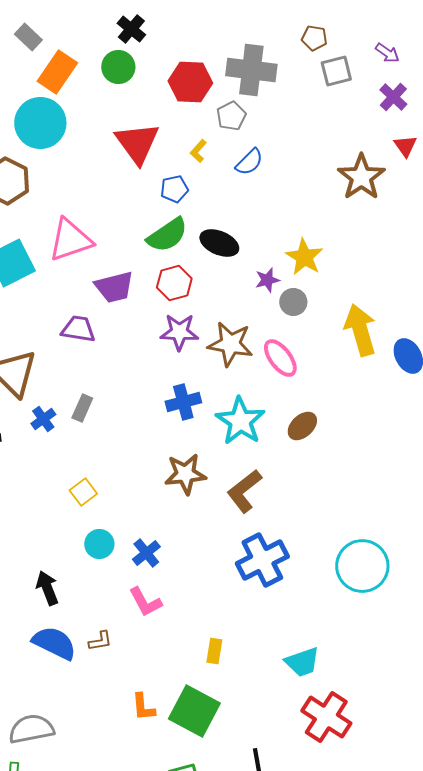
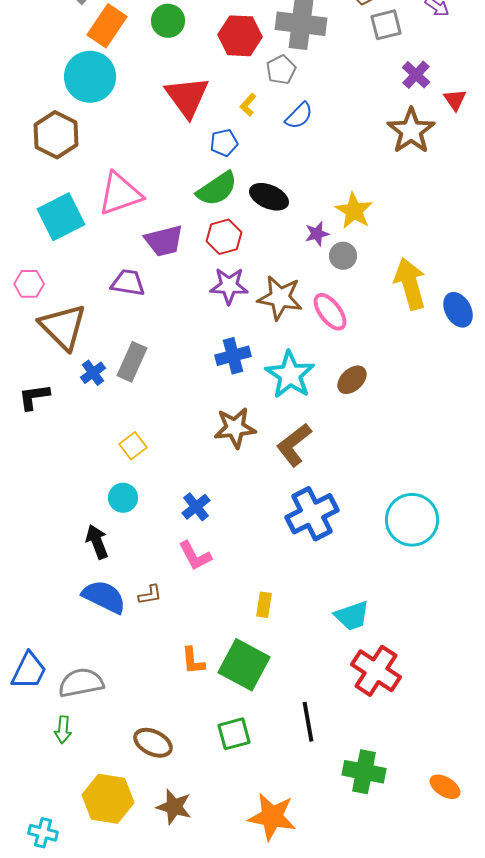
purple cross: (393, 97) -> (416, 75), moved
gray rectangle: (82, 408) -> (132, 362), size x1.4
cyan circle: (99, 544) -> (123, 498), moved

